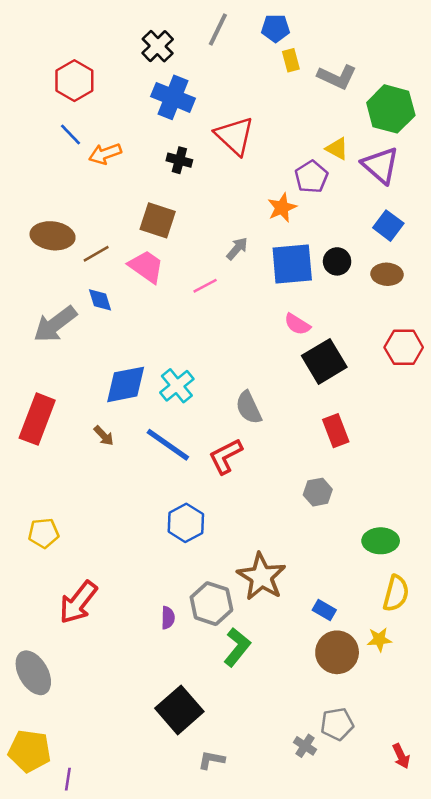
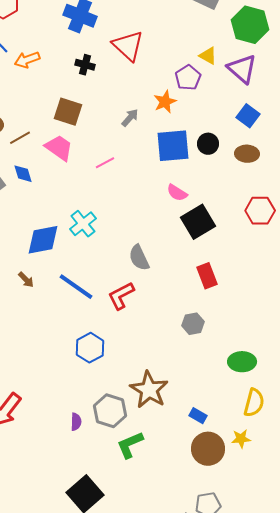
gray arrow: (237, 249) -> (130, 118), moved
cyan cross: (177, 386) -> (83, 224), moved
green L-shape: (237, 647) -> (130, 445), turned -152

